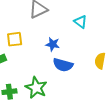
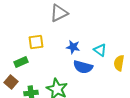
cyan triangle: (80, 22) -> (100, 50), moved

